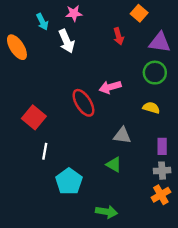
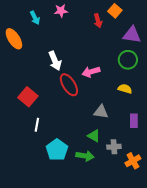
red arrow: (119, 36) -> (98, 21), moved
white arrow: (67, 41) -> (55, 61), moved
gray cross: (162, 171) -> (114, 147), moved
green arrow: (106, 212) -> (85, 156), moved

